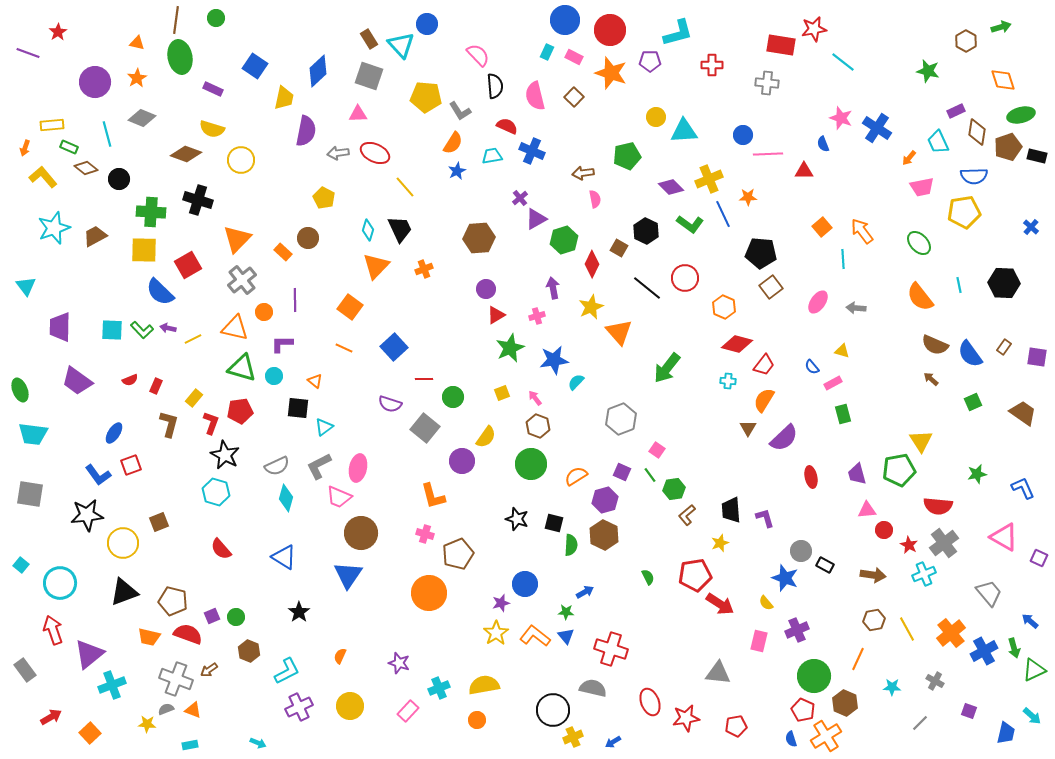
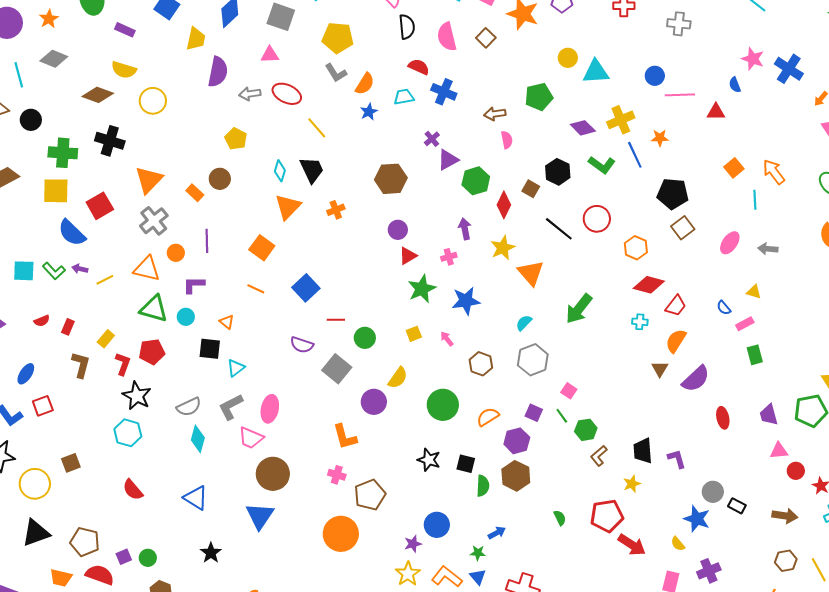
gray L-shape: (460, 111) -> (336, 73), moved
cyan semicircle: (576, 382) -> (524, 323), moved
brown hexagon: (538, 426) -> (481, 364), moved

